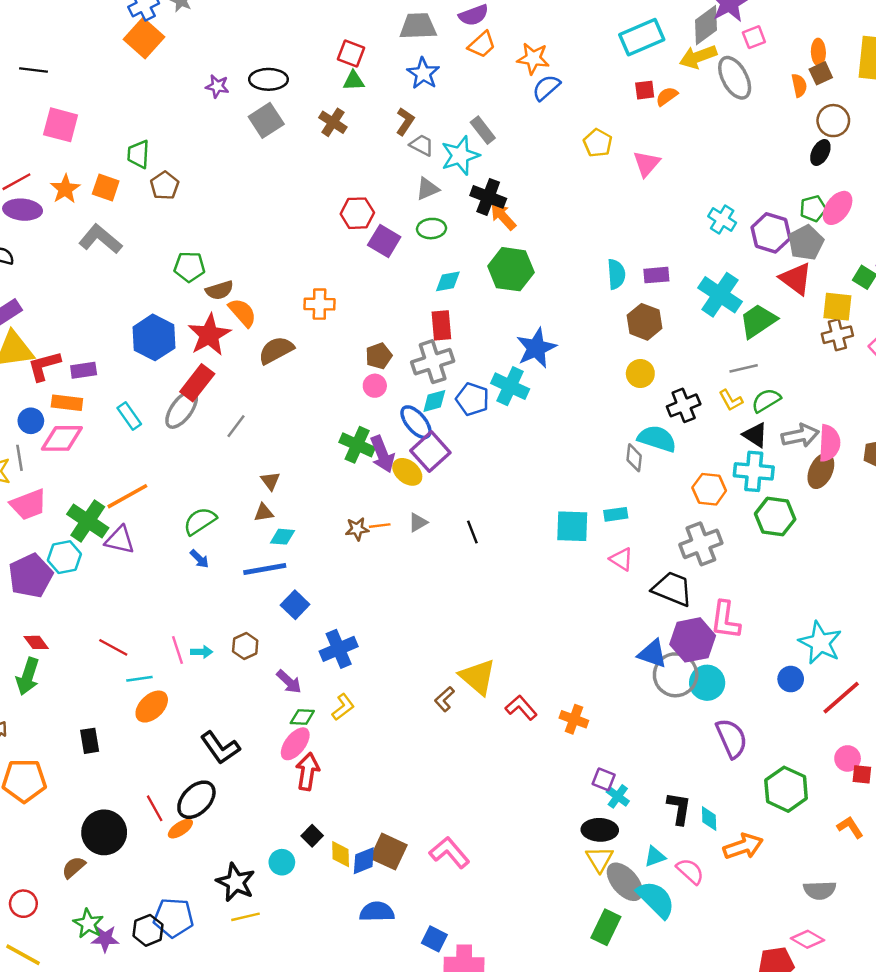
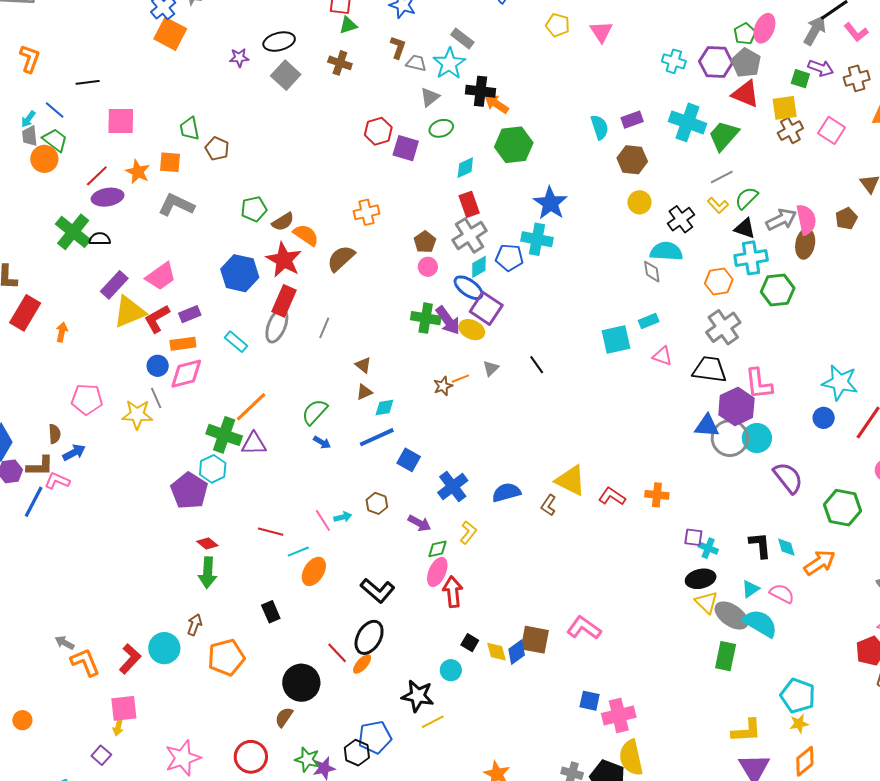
pink trapezoid: (28, 505) -> (161, 276), moved
red circle: (23, 904) -> (251, 757), size x1.4
blue semicircle: (377, 912) -> (506, 492), moved

